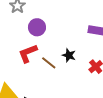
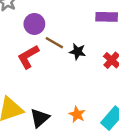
brown line: (49, 63) -> (54, 43), moved

